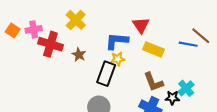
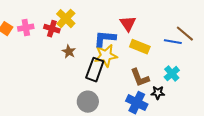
red cross: (50, 44) -> (52, 29), moved, size x0.7
yellow star: (118, 59) -> (106, 56), size x1.6
cyan cross: (186, 88) -> (172, 74), moved

